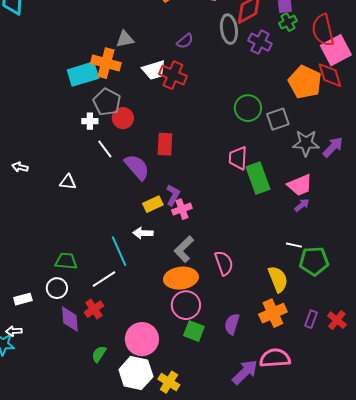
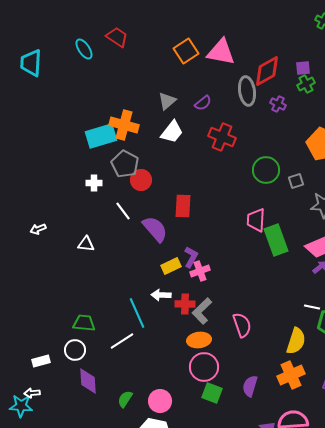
gray triangle: (125, 39) -> (167, 101), moved, turned -30
purple cross: (260, 42) -> (278, 104), size x0.7
white trapezoid: (154, 70) -> (172, 132), turned -35
red cross: (173, 75) -> (222, 137), moved
gray square: (278, 119) -> (296, 181), size x0.7
white cross: (90, 121) -> (94, 183), moved
white arrow: (20, 167) -> (38, 229), turned -35
orange ellipse: (181, 278) -> (199, 340), size x0.7
yellow semicircle: (278, 279) -> (296, 341), turned 40
red cross: (94, 309) -> (185, 304), moved, turned 36
pink circle: (142, 339) -> (160, 401), size x0.7
green semicircle: (99, 354) -> (125, 399), moved

